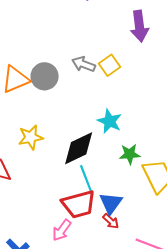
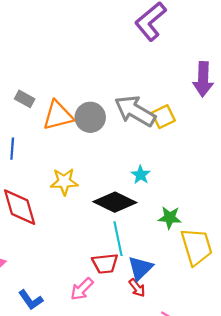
gray arrow: (83, 64) -> (135, 111), size x1.6
cyan star: (110, 121) -> (141, 175), moved, size x0.7
black diamond: (79, 148) -> (115, 202), turned 42
red trapezoid: (79, 204) -> (105, 264), size x0.7

